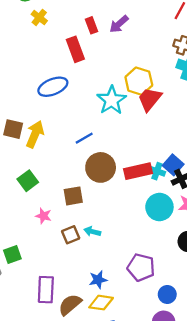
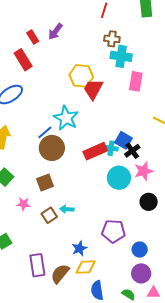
cyan star: (112, 100) -> (66, 118), moved
brown circle: (101, 167) -> (52, 148), moved

